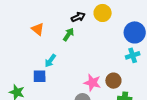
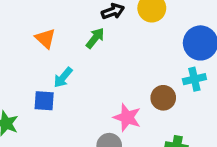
orange triangle: (38, 29) -> (45, 38), moved
brown circle: (113, 81) -> (163, 98), moved

